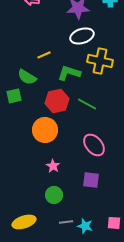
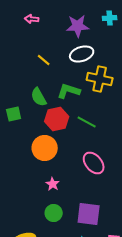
yellow line: (44, 55) -> (44, 60), moved, turned 64
green semicircle: (27, 77) -> (39, 97), moved, turned 30
purple square: (91, 180) -> (89, 214), moved, size x1.4

